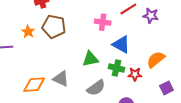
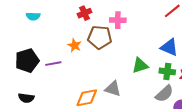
pink cross: (103, 22) -> (118, 20), moved
gray semicircle: (96, 88) -> (164, 94), moved

